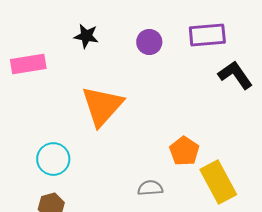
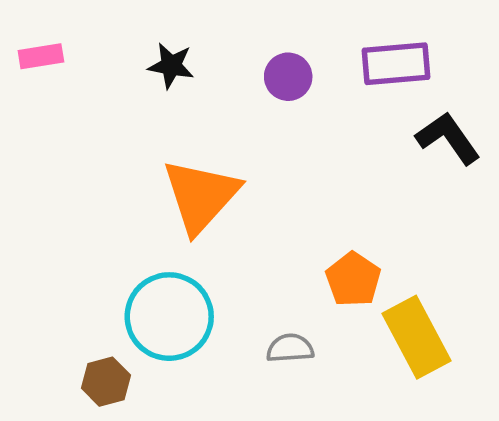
pink rectangle: (28, 64) -> (41, 56), moved, size x0.7
cyan circle: (53, 159) -> (169, 317), moved, size x1.4

